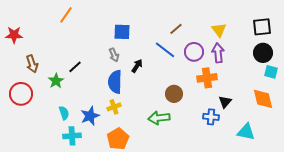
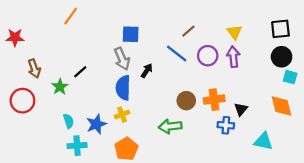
gray arrow: (114, 55) -> (122, 59), size x1.5
orange cross: (207, 78) -> (214, 100), moved

